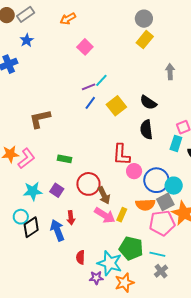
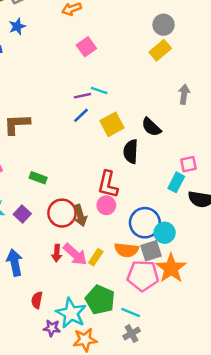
cyan line: (101, 80) -> (99, 90), turned 56
black semicircle: (146, 130) -> (131, 152), moved
pink circle: (134, 171) -> (106, 205), moved
brown arrow: (104, 195) -> (80, 215), moved
red arrow: (71, 218) -> (57, 253), moved

